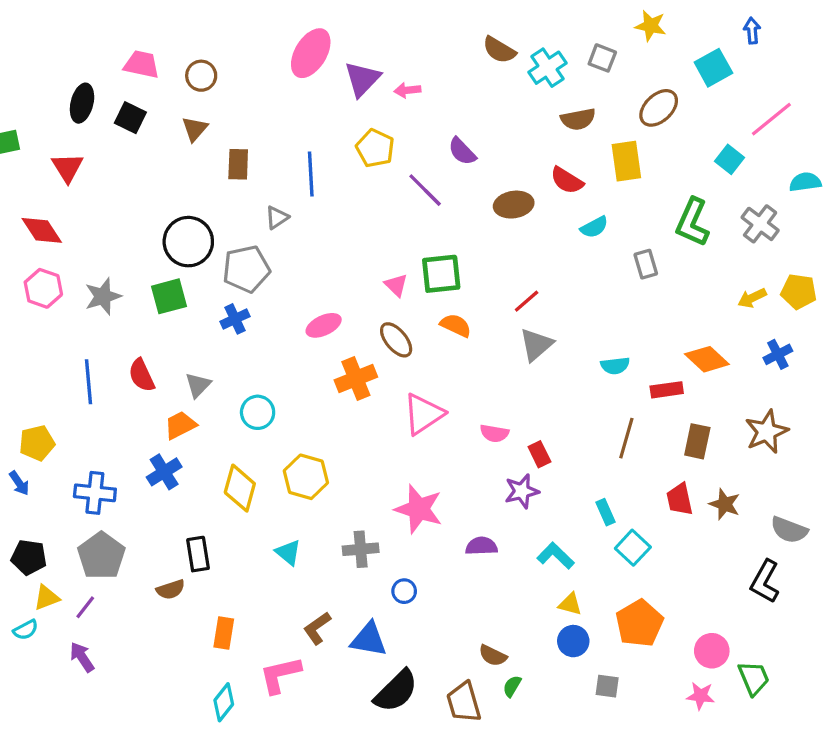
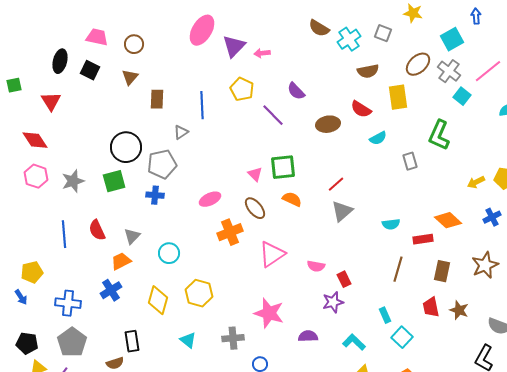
gray cross: (760, 224) -> (449, 71), moved
blue cross: (235, 319) -> (155, 195), turned 30

